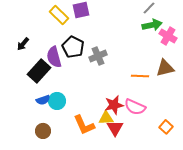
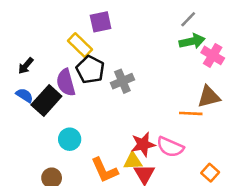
yellow rectangle: (59, 15) -> (80, 45), moved
orange line: (140, 76) -> (191, 113), moved
blue semicircle: (43, 100) -> (25, 95), moved, turned -128

